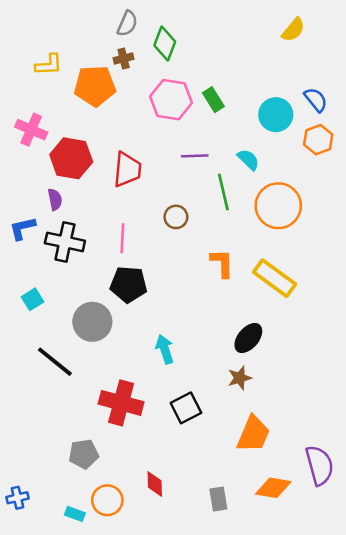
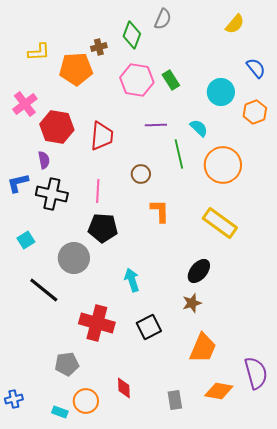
gray semicircle: (127, 24) -> (163, 19), moved
blue semicircle: (316, 100) -> (256, 68), moved
pink cross: (31, 130) -> (25, 104), turned 30
orange L-shape: (222, 263) -> (160, 211), moved

